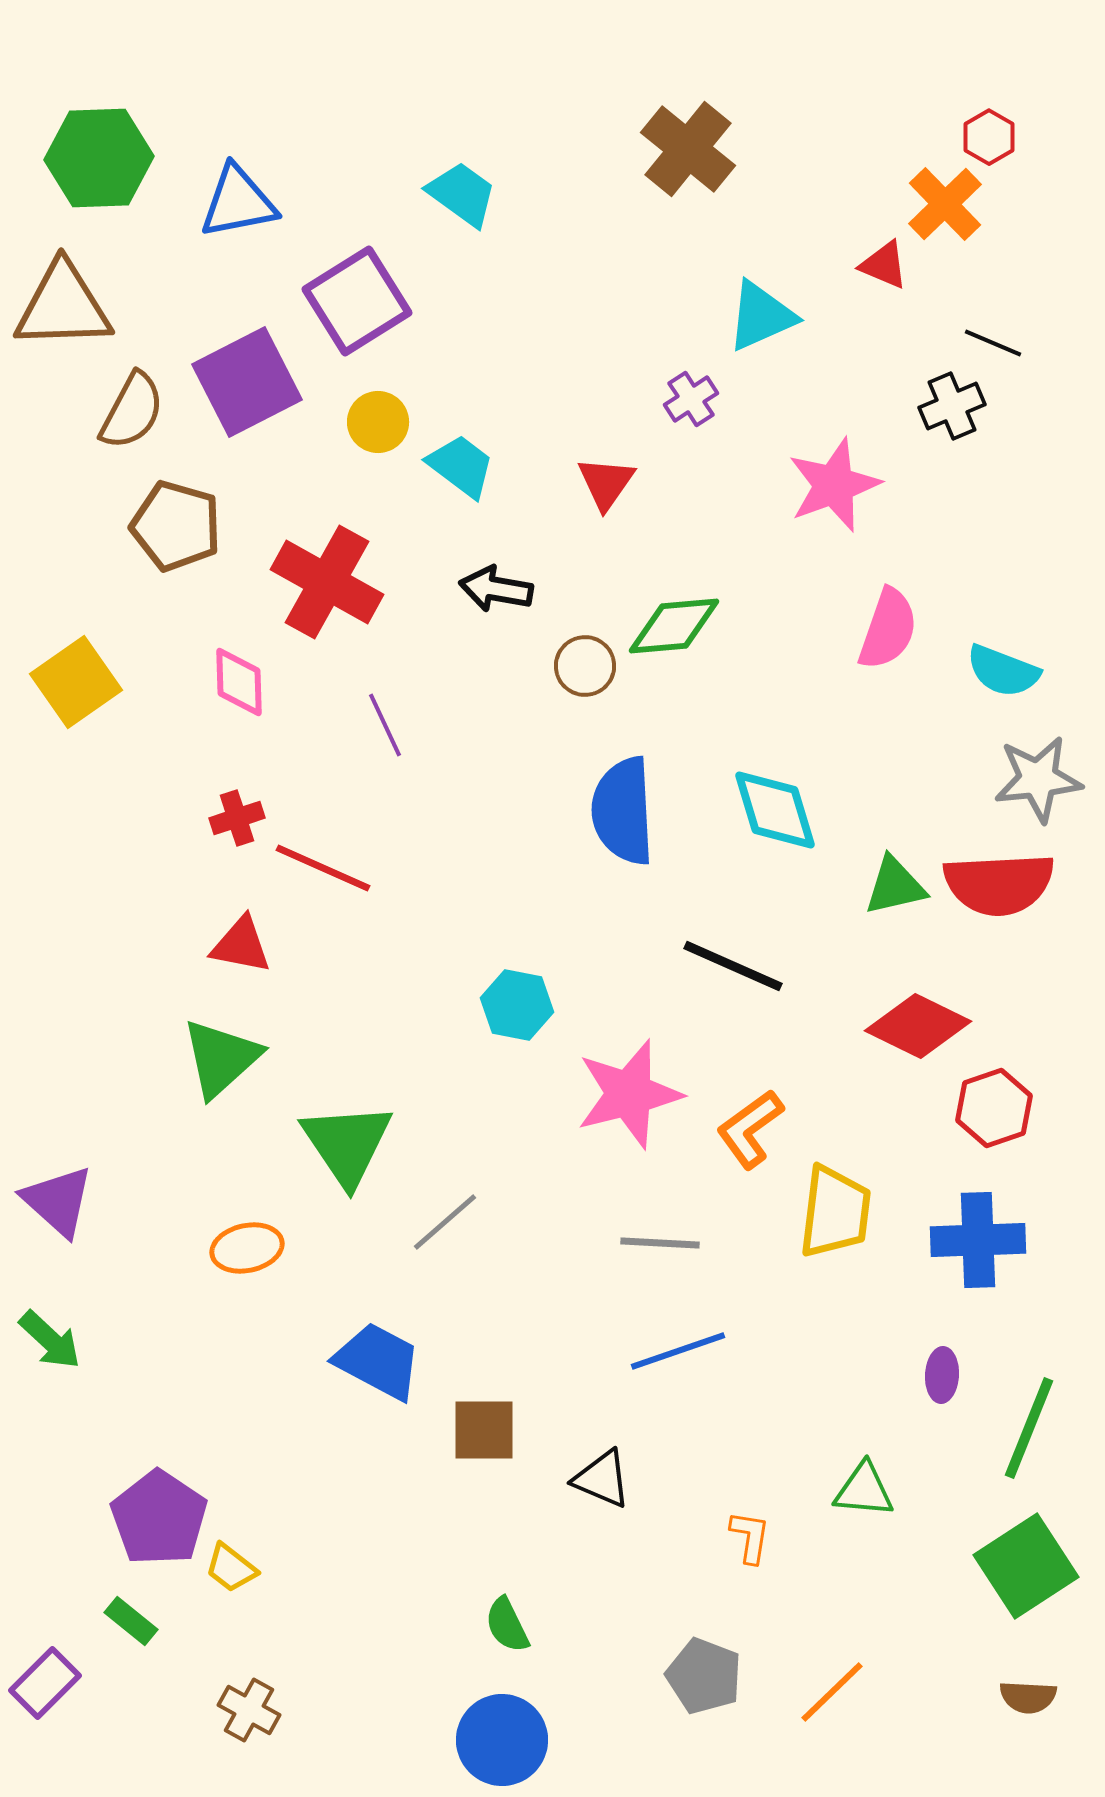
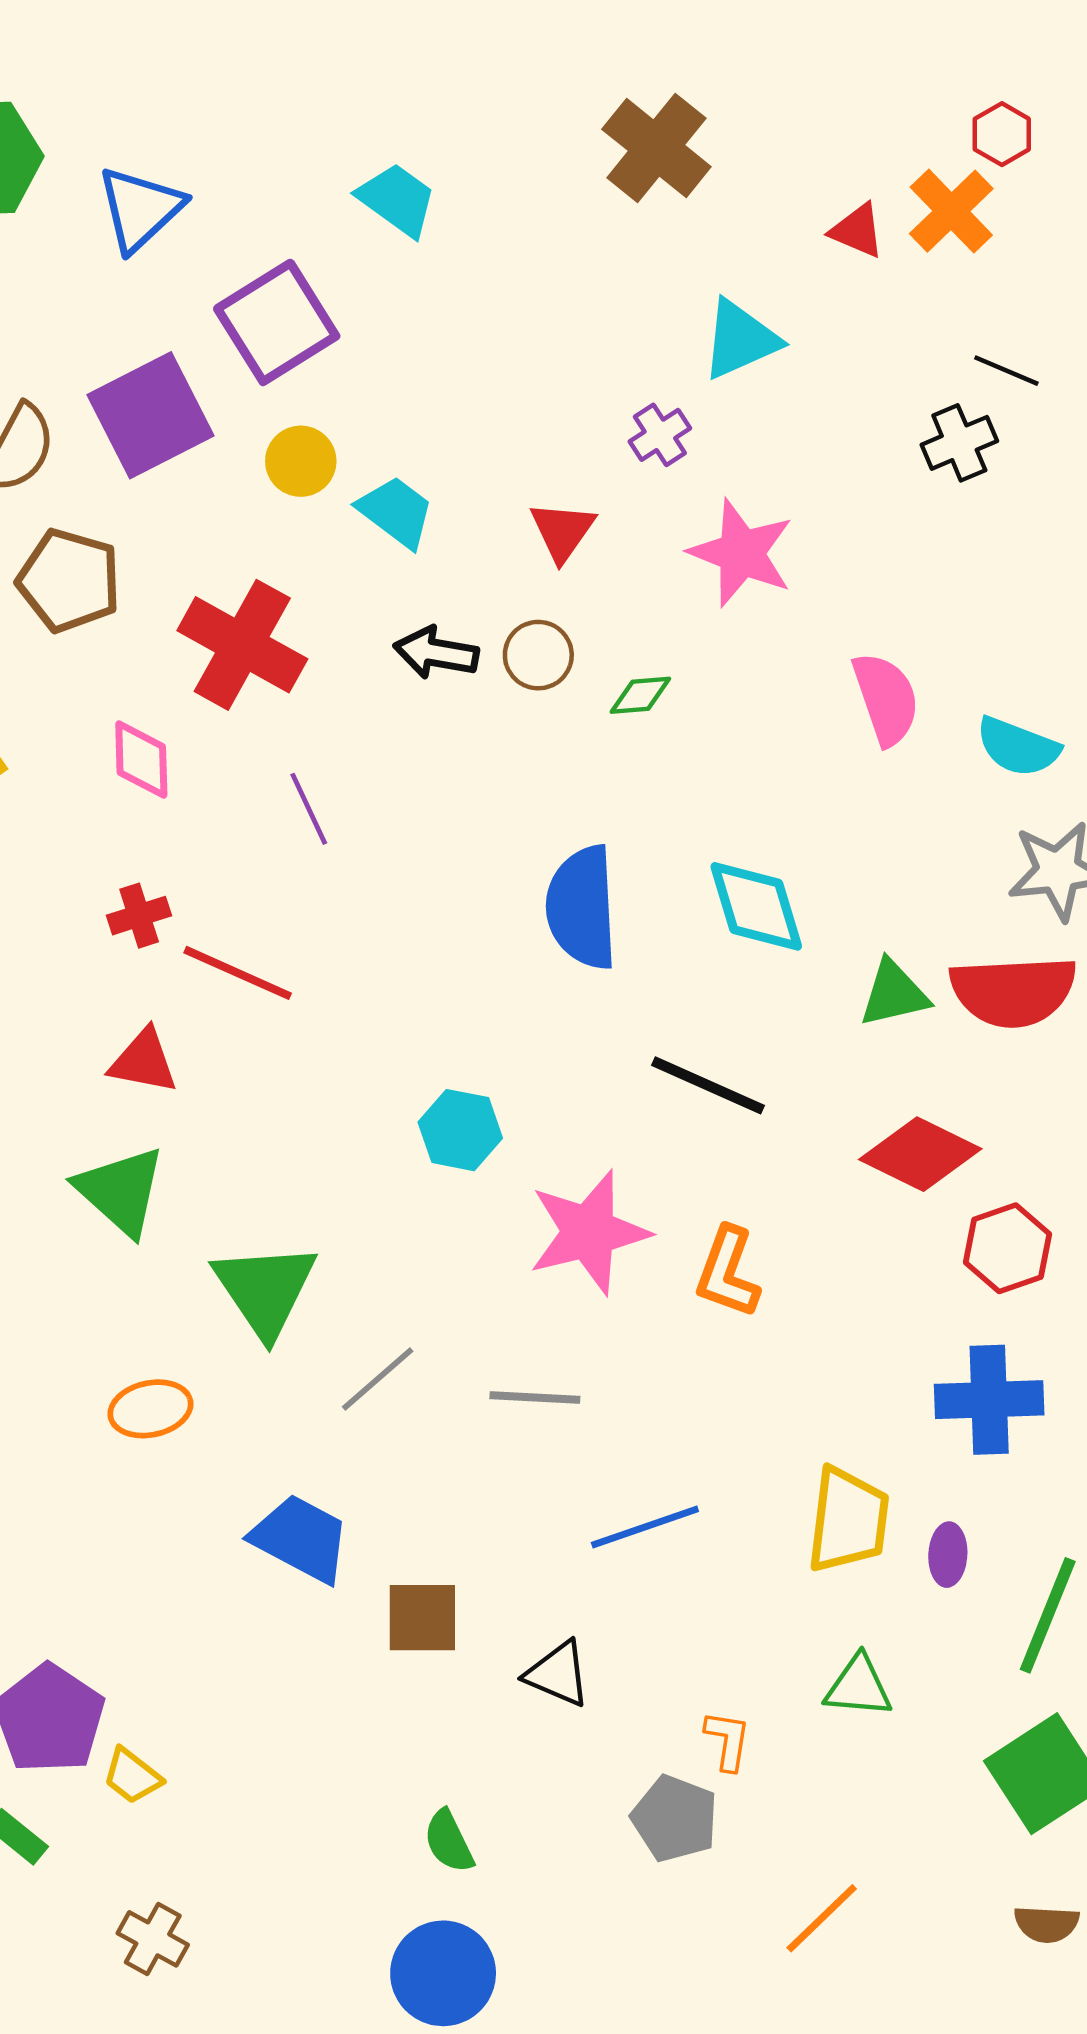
blue triangle: (238, 202) -> (140, 209), turned -32
red triangle: (884, 265) -> (857, 231), moved
pink star: (834, 485) -> (741, 553), moved, turned -30
green diamond: (674, 626) -> (640, 695), size x0.6
pink semicircle: (888, 629) -> (886, 699), turned -38
brown circle: (585, 666) -> (538, 655), moved
green triangle: (221, 1058) -> (121, 1191), turned -36
orange L-shape: (750, 1129) -> (728, 1272), turned -34
yellow trapezoid: (835, 1212) -> (848, 1520), moved
gray line: (660, 1243) -> (535, 1397), moved
gray pentagon: (704, 1676) -> (675, 1818), moved

